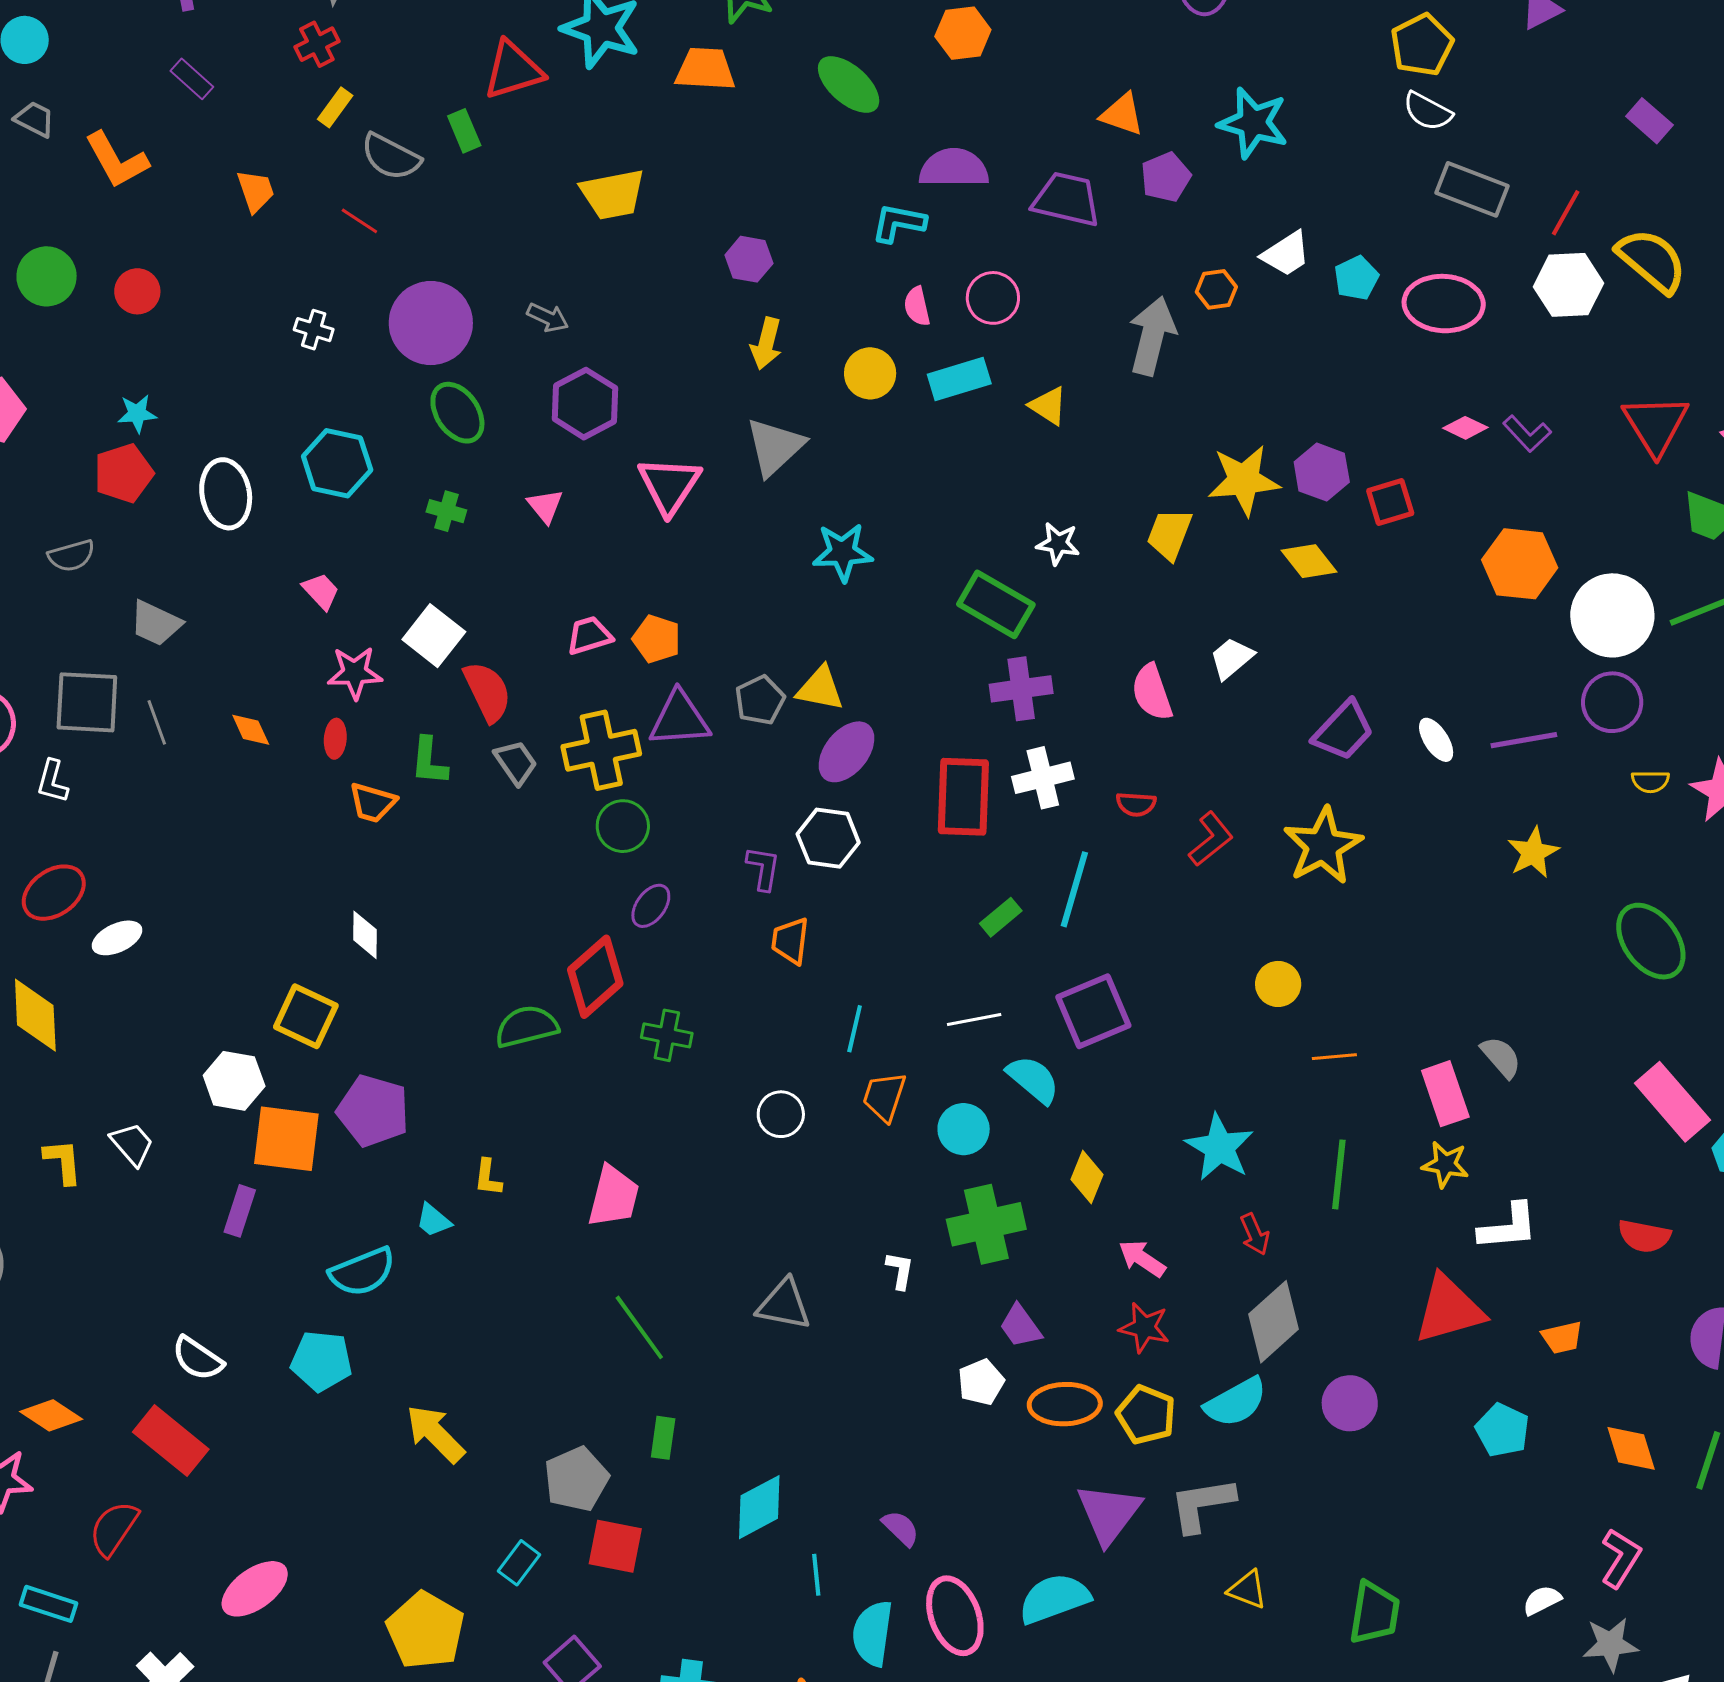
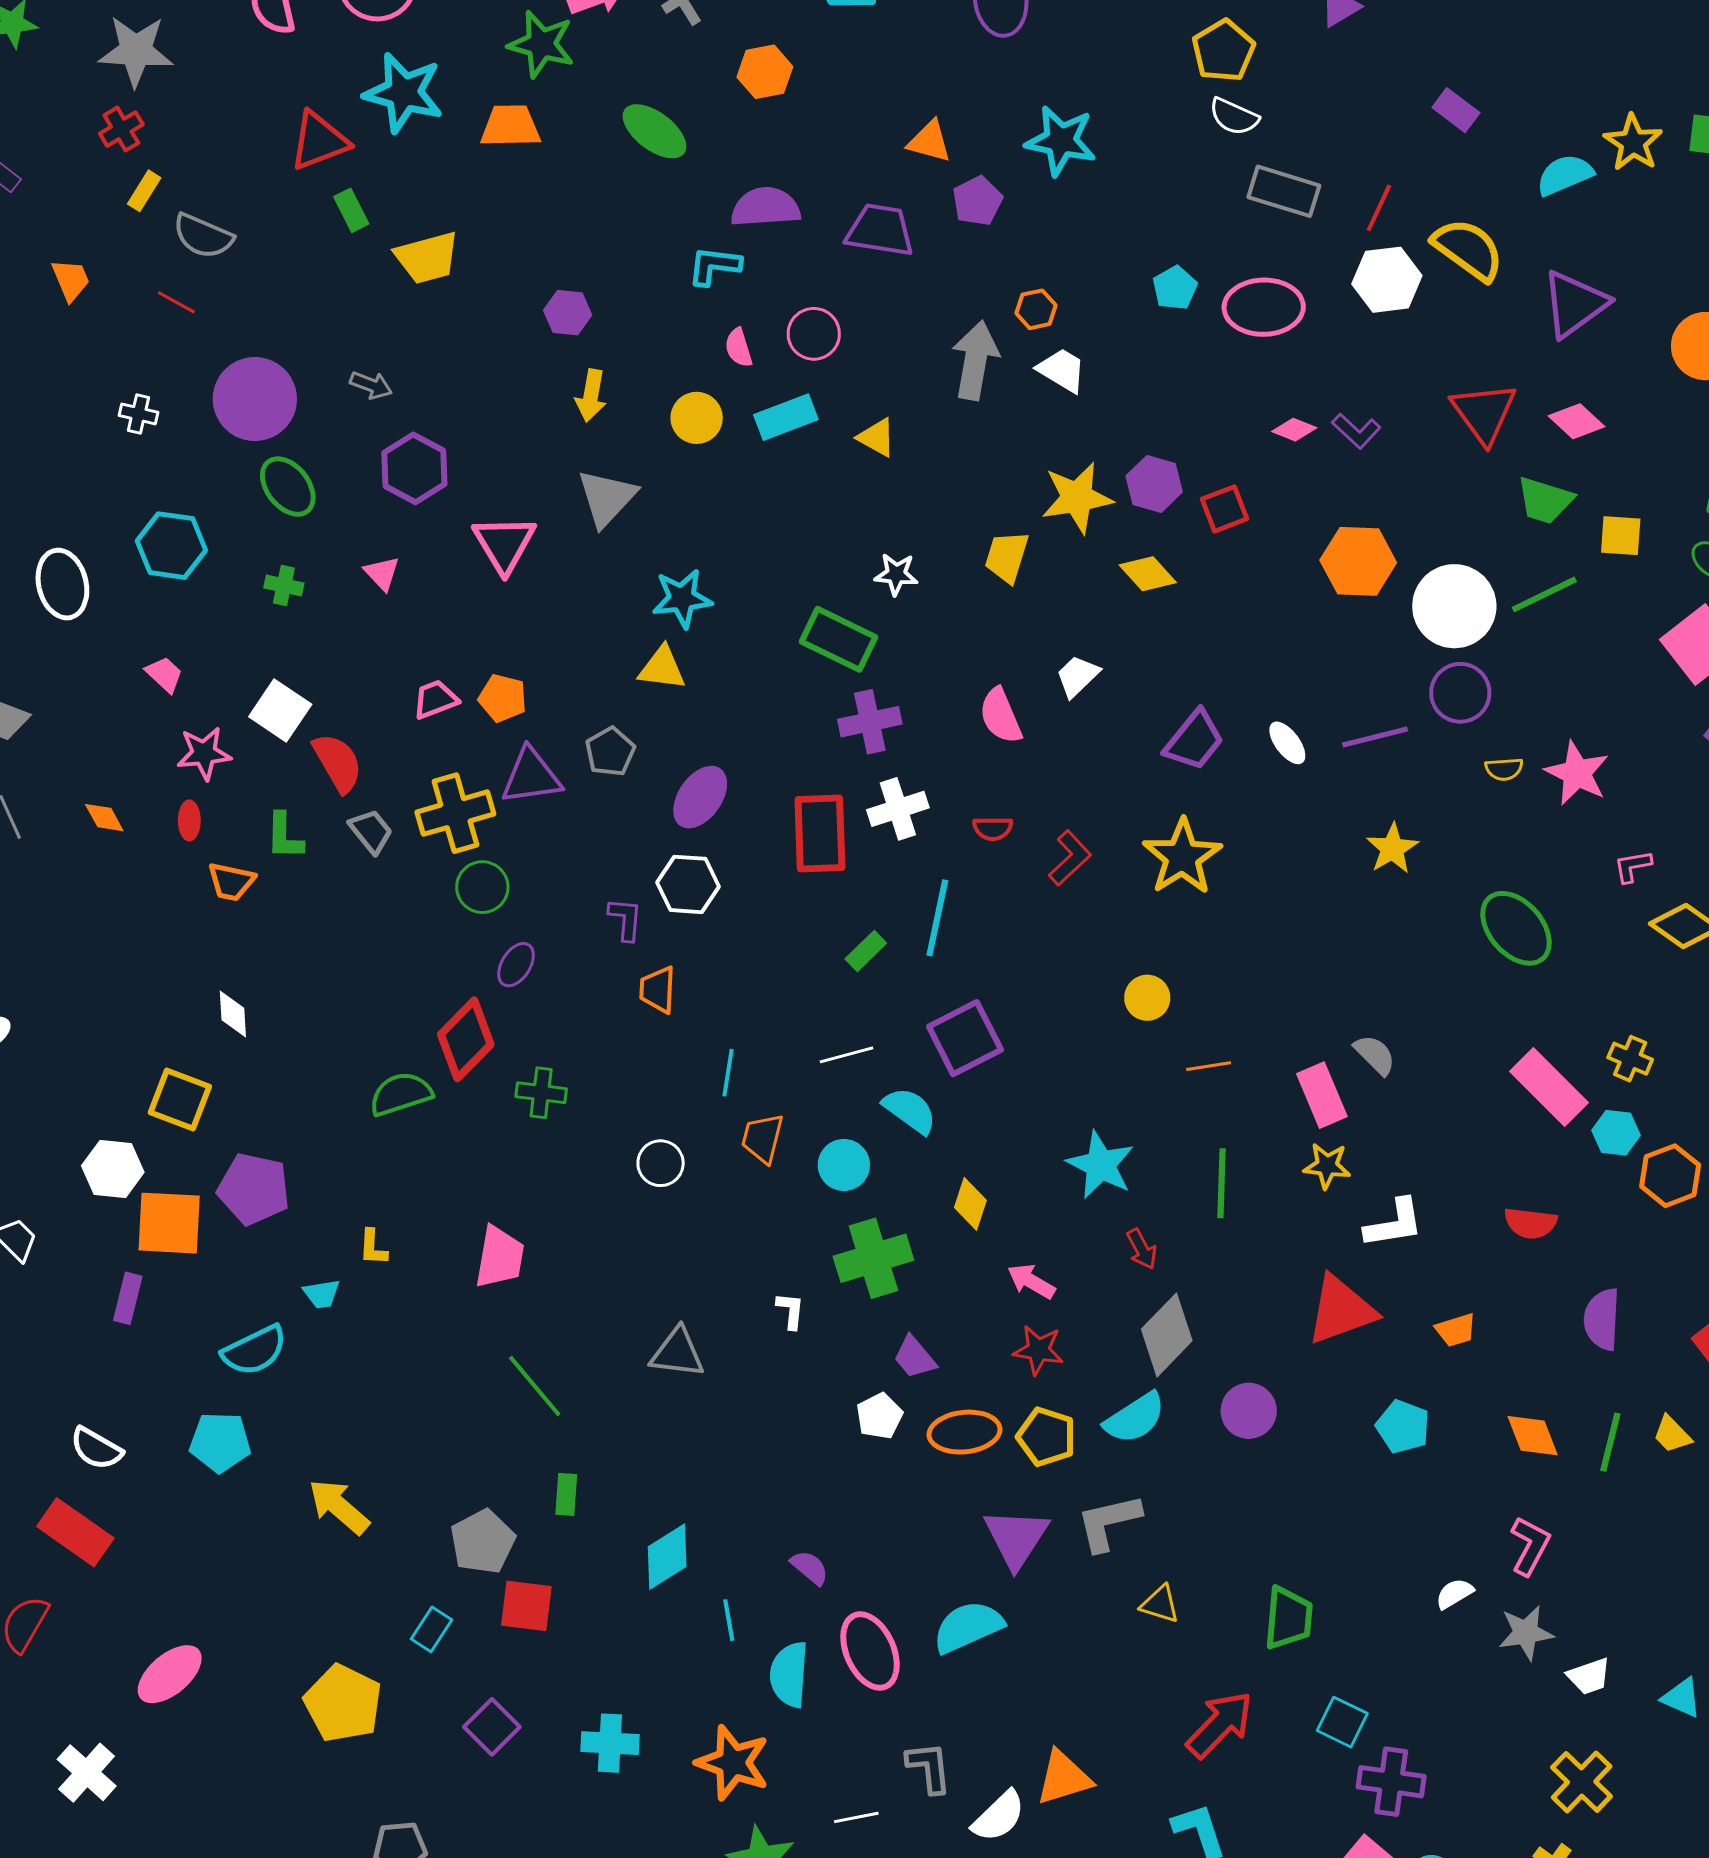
green rectangle: (464, 131) -> (351, 210), moved
white trapezoid: (1286, 254) -> (1062, 370), moved, turned -112
yellow triangle: (820, 689) -> (662, 668), moved
cyan trapezoid: (433, 1220) -> (322, 1294), turned -45

